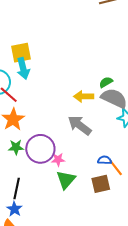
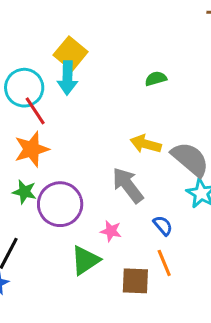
yellow square: (21, 53) -> (71, 53), turned 35
green semicircle: (106, 82) -> (156, 79), moved
pink star: (58, 160) -> (111, 231), moved
blue semicircle: (105, 160) -> (163, 225), moved, turned 32

